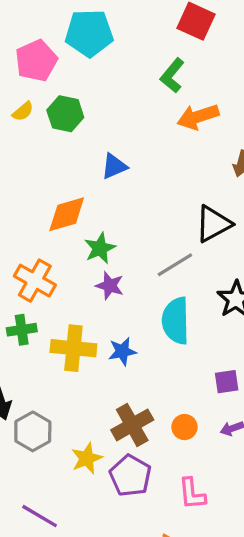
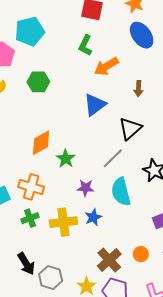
green hexagon: (65, 114) -> (38, 82), moved
blue triangle: (114, 166) -> (95, 105), moved, size x1.4
purple star: (110, 286) -> (85, 188), moved

